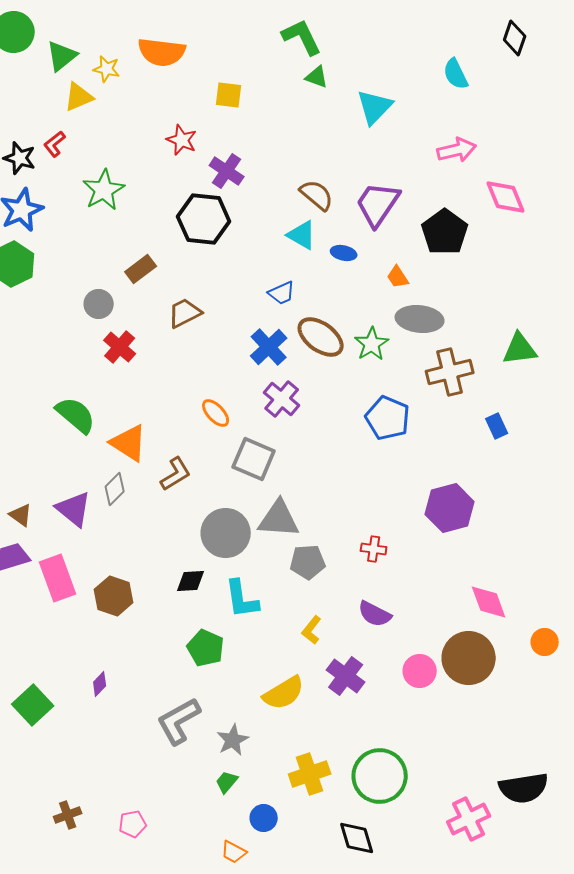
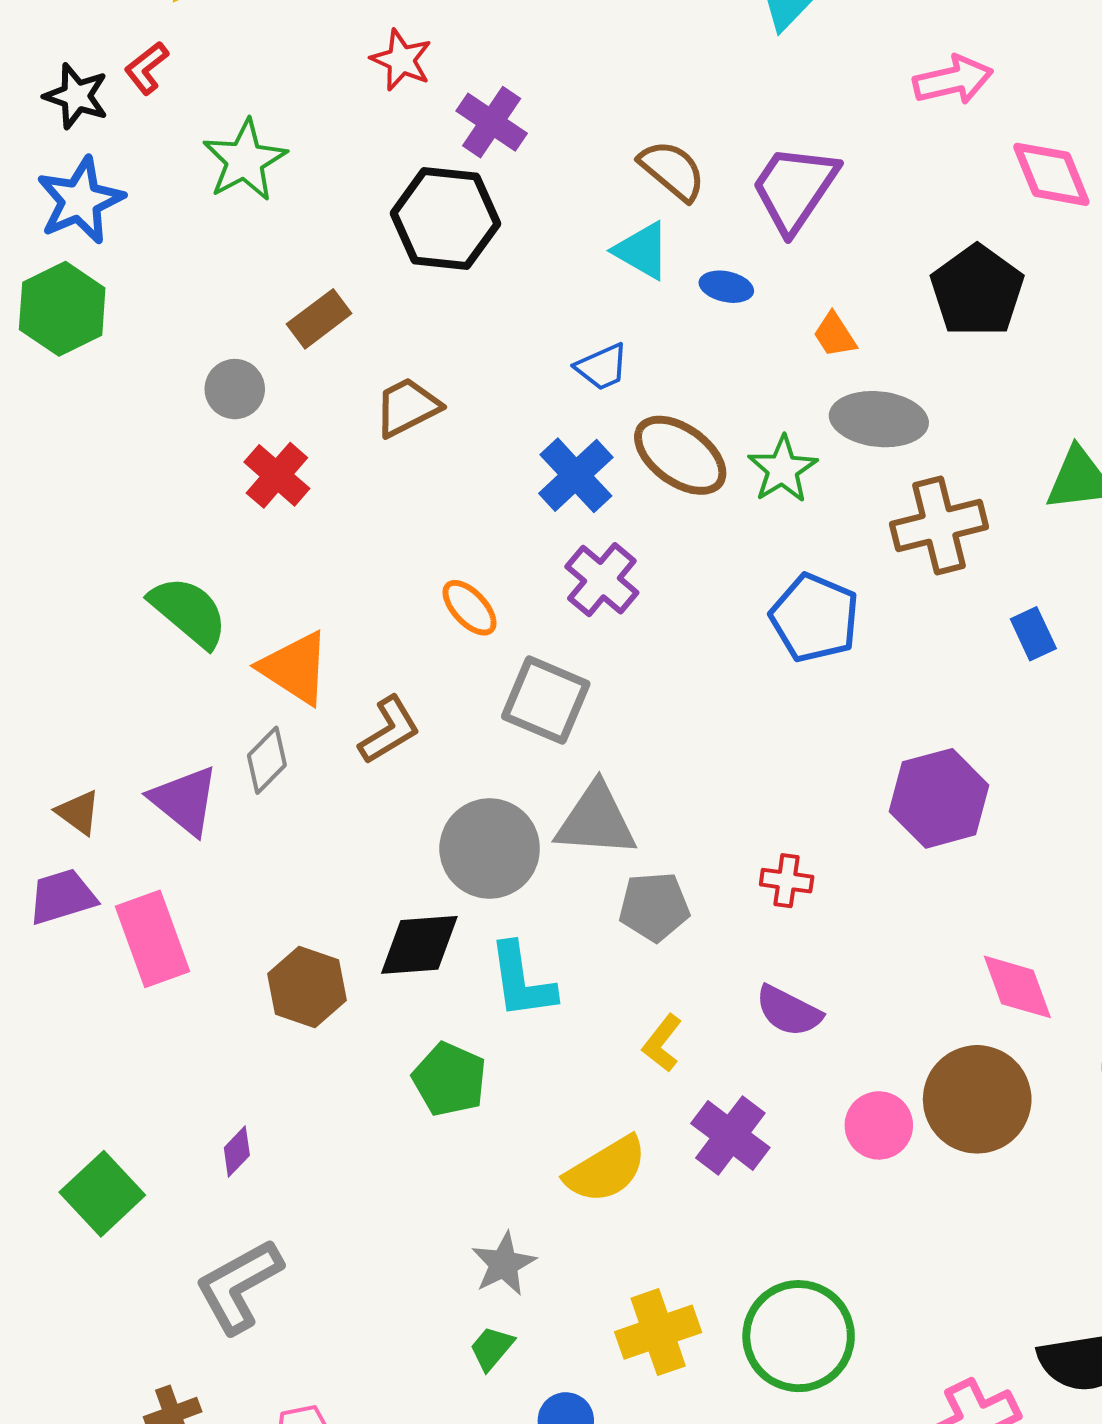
black pentagon: (445, 232) -> (977, 291), moved
black diamond: (191, 581) -> (419, 945), size x1.4
brown hexagon: (114, 596) -> (307, 987), moved
gray L-shape: (179, 721) -> (239, 1286), moved

